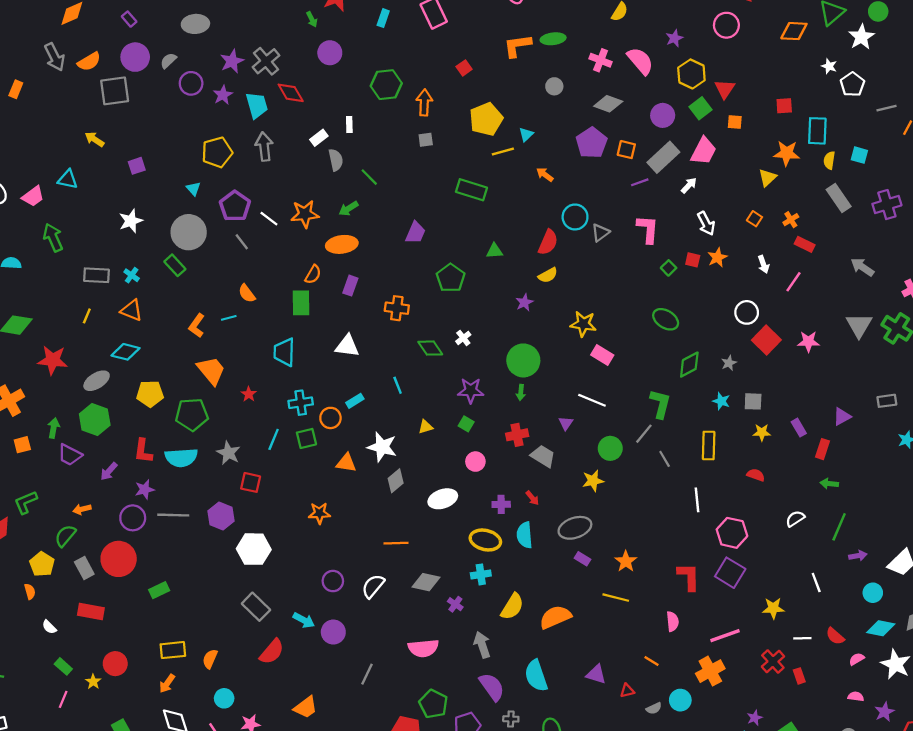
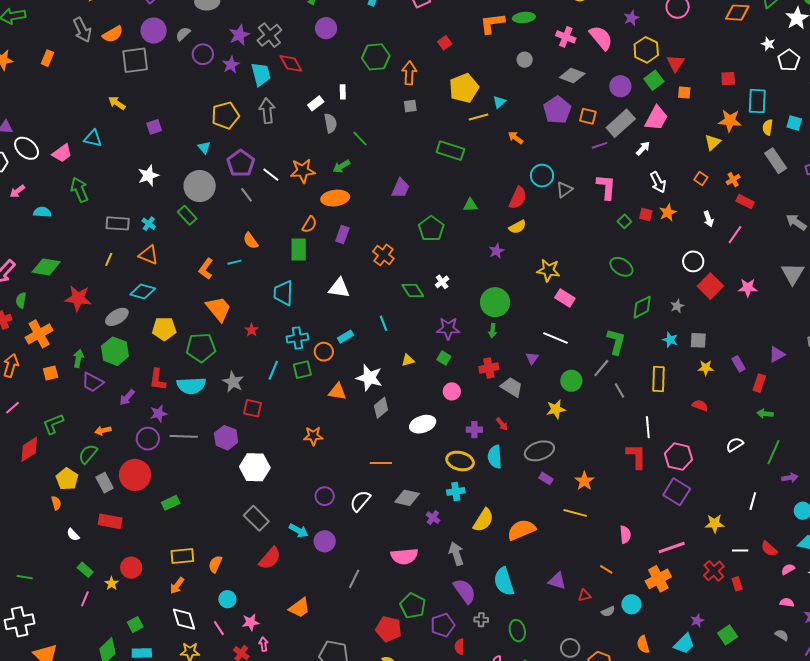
orange cross: (397, 308) -> (383, 255), turned 30
red L-shape: (689, 577) -> (636, 456), moved
white line: (816, 582) -> (753, 501), turned 36

